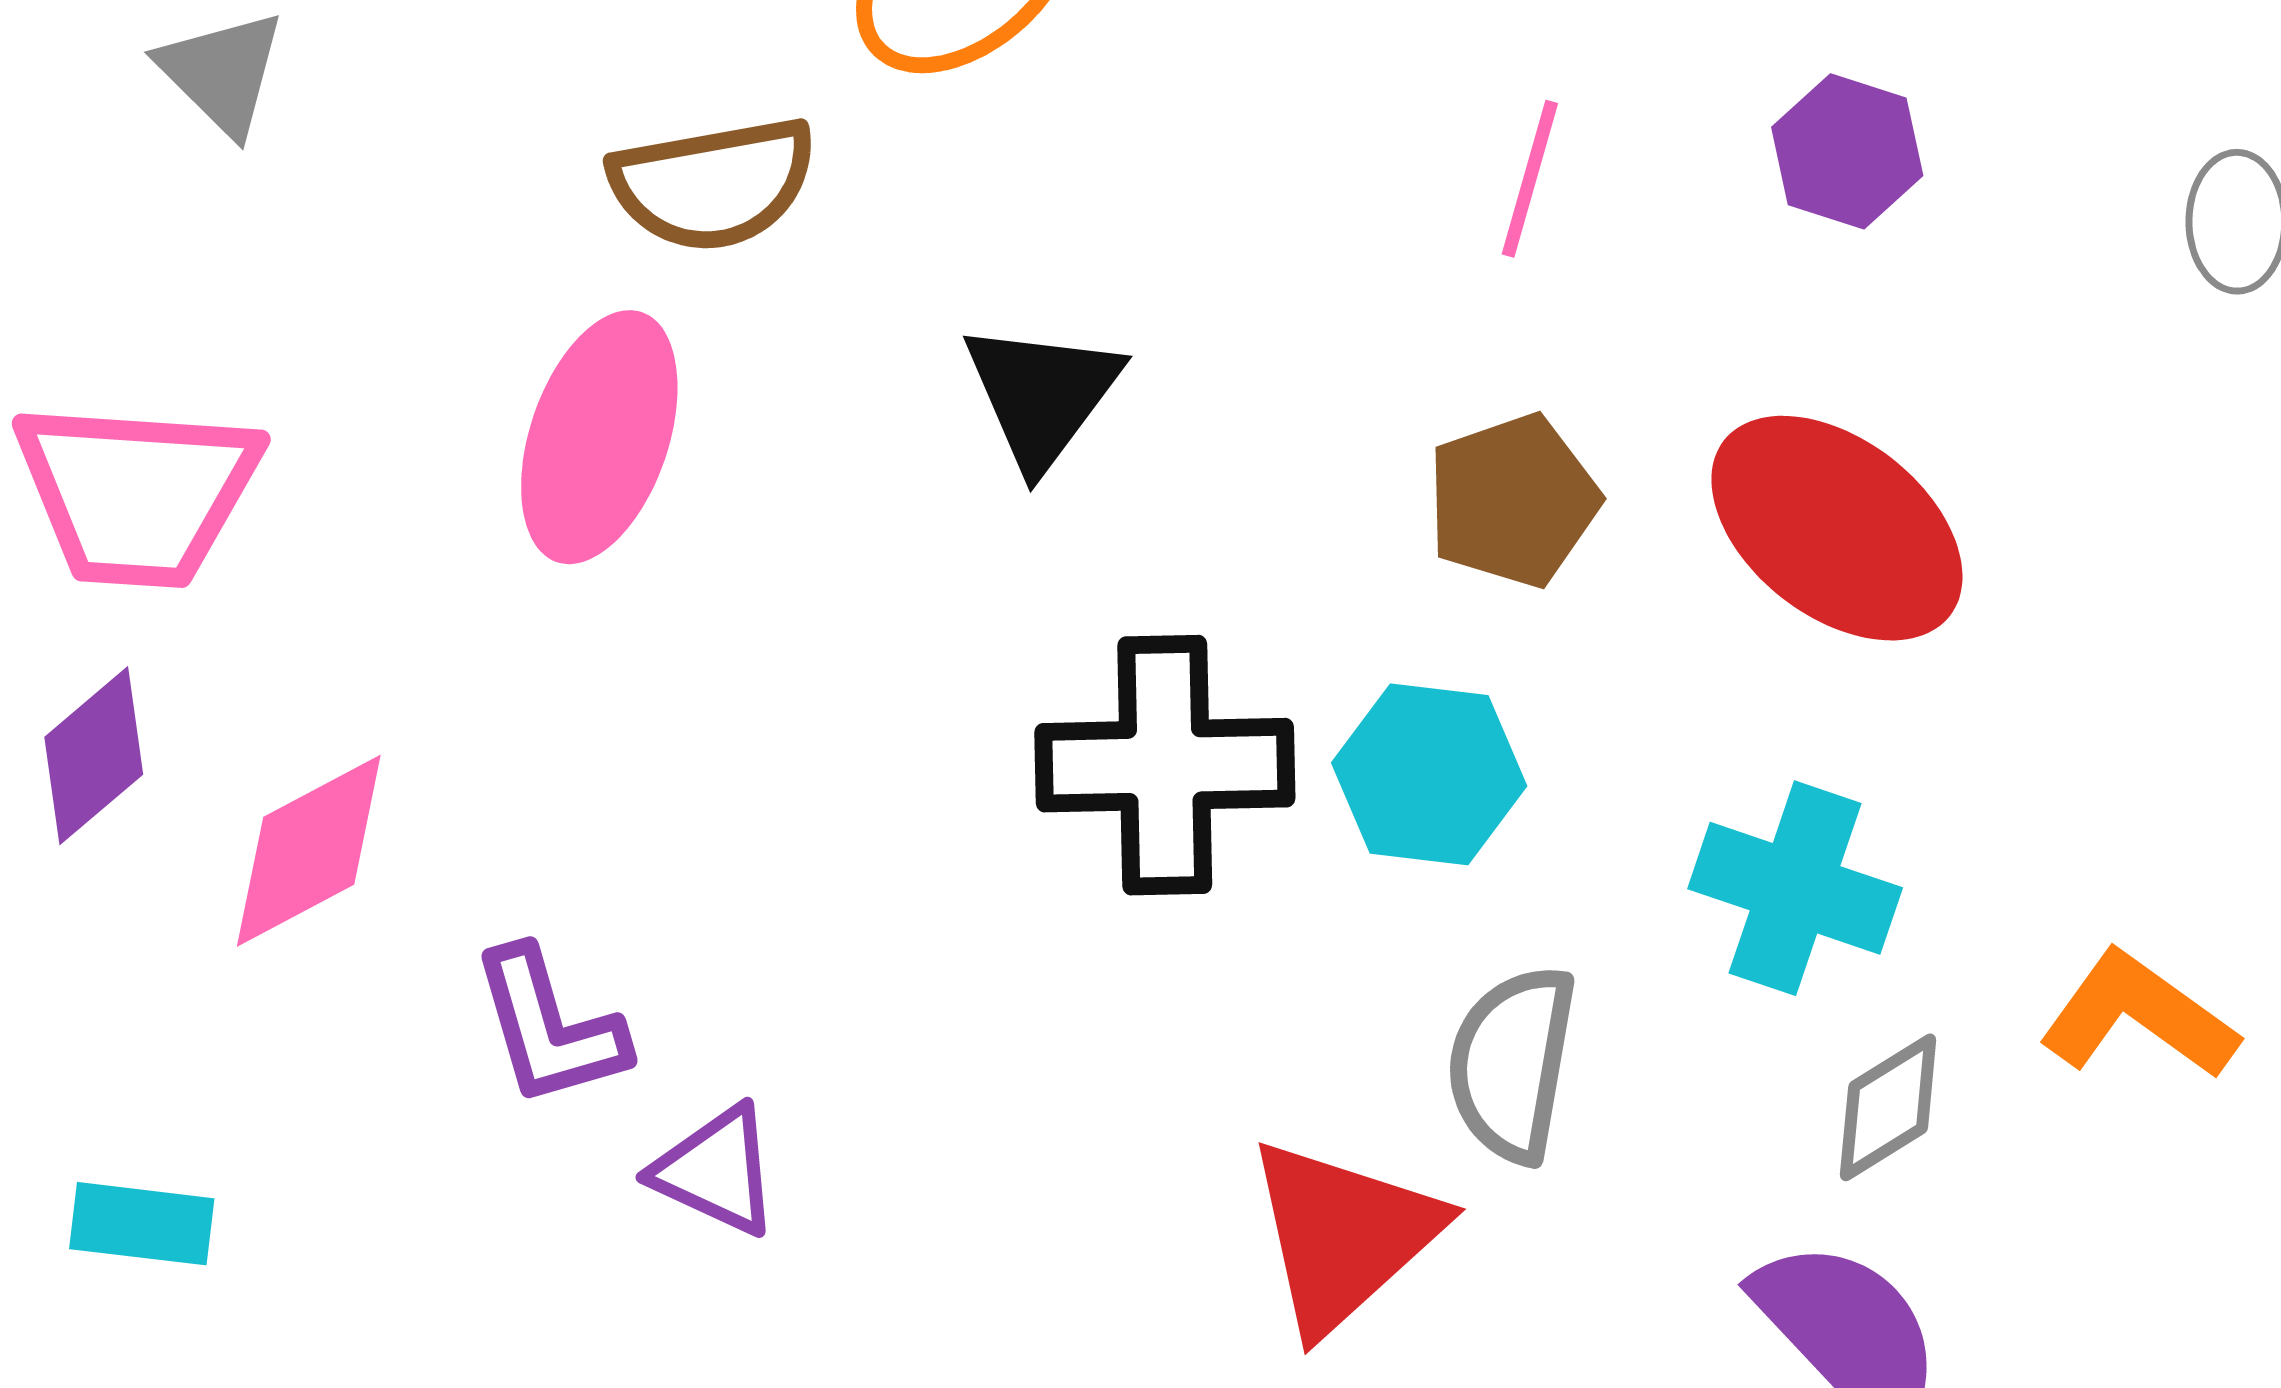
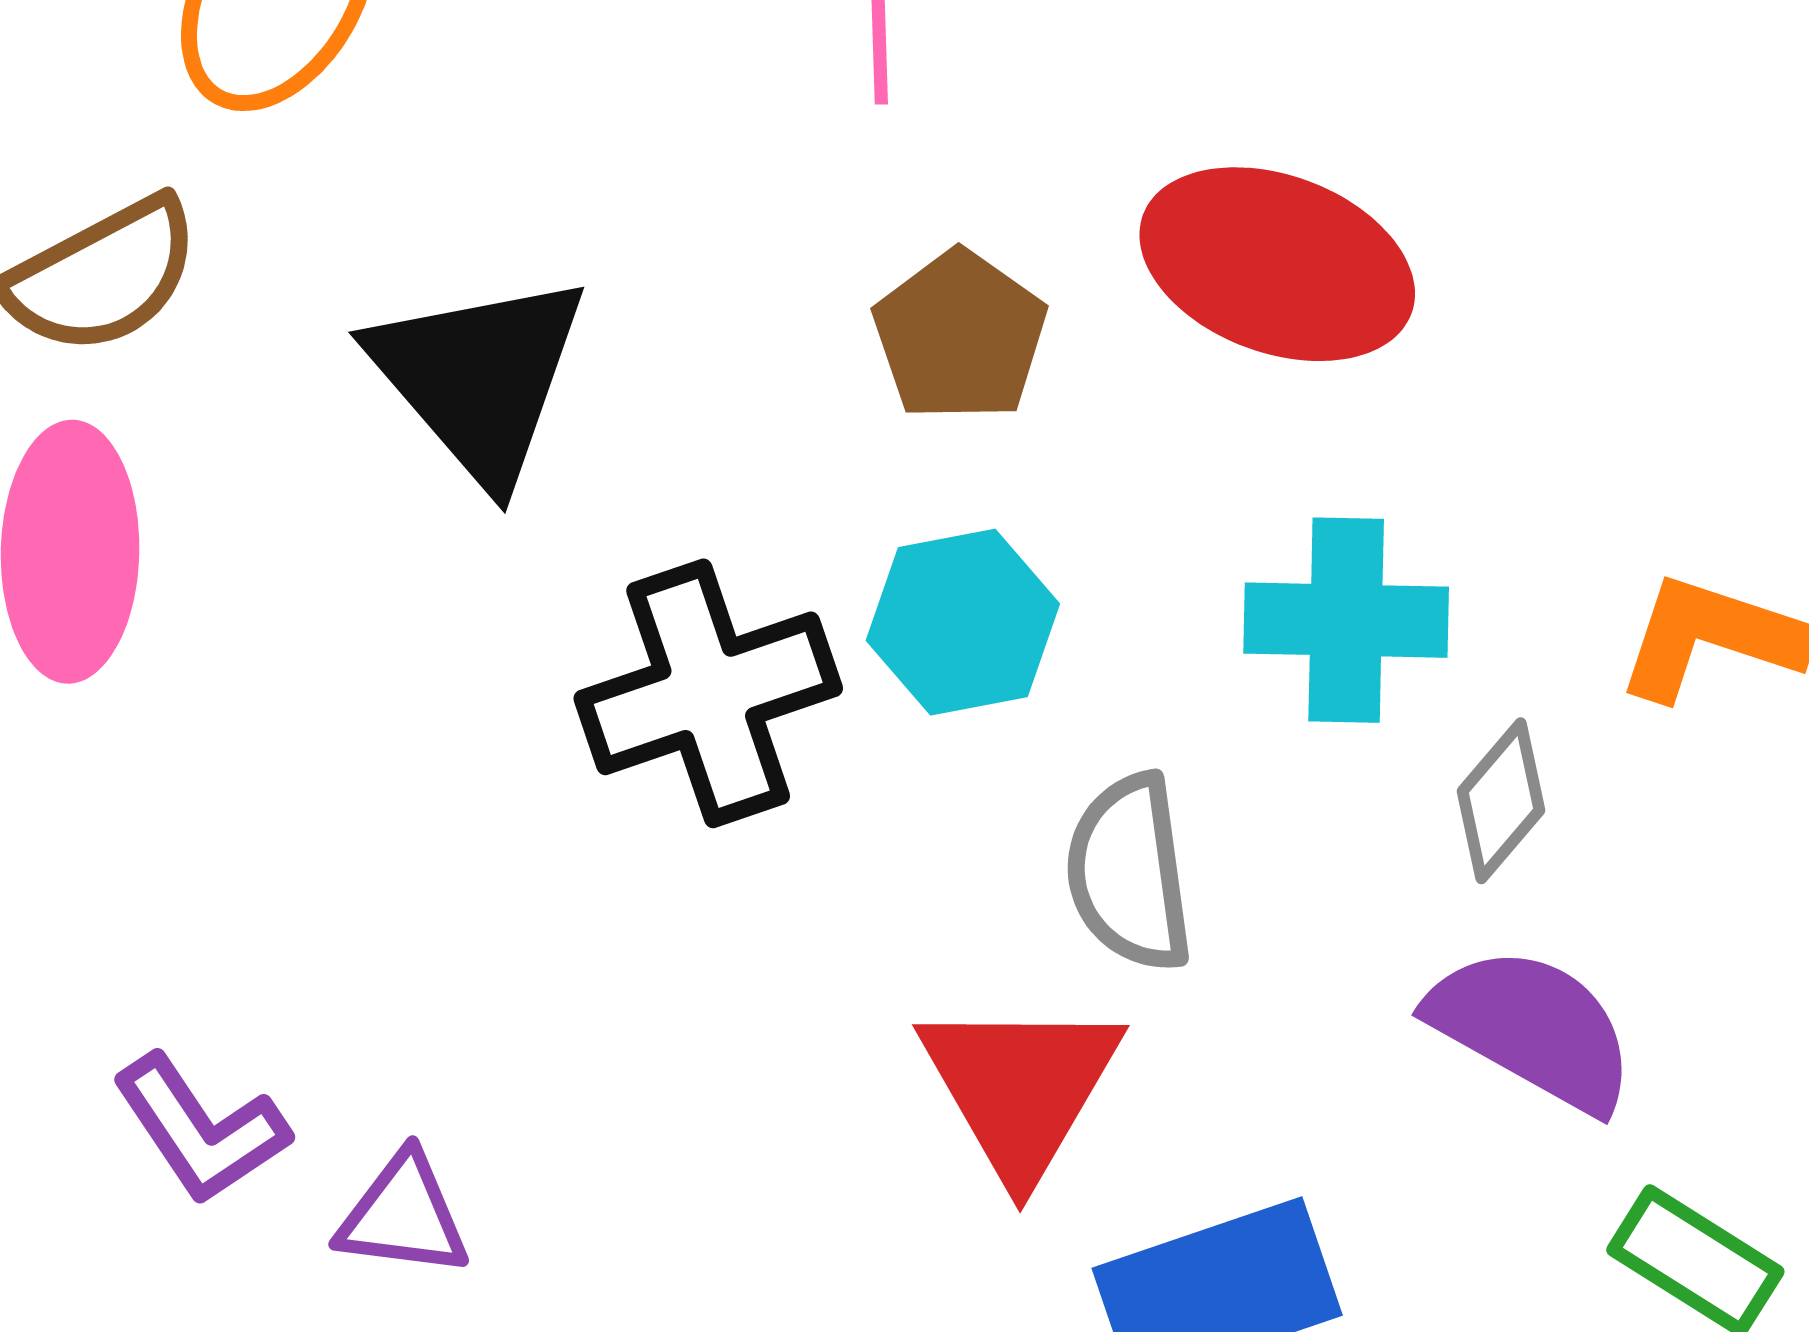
black triangle: (1042, 395) -> (479, 378), size x1.4

